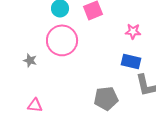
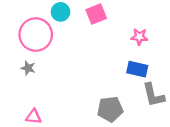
pink circle: (62, 40) -> (36, 35), moved

